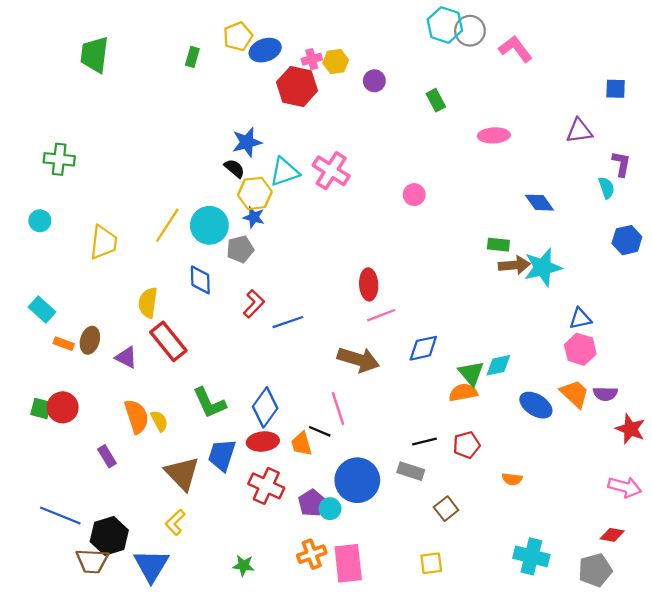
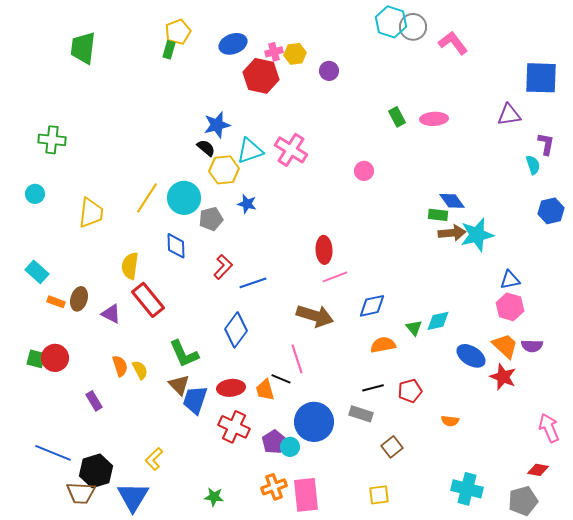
yellow pentagon: (238, 36) -> (178, 32), moved
blue square: (616, 89) -> (541, 78), size x1.8
green rectangle: (436, 100) -> (397, 117), moved
blue diamond: (539, 203) -> (452, 201), moved
blue star: (254, 217) -> (247, 204), moved
green triangle: (471, 373) -> (414, 328), size x0.7
orange semicircle: (463, 393) -> (383, 345), moved
blue diamond: (265, 407) -> (236, 330), moved
orange semicircle: (137, 416) -> (120, 366), size x0.7
red star: (630, 429) -> (503, 377), moved
brown triangle: (182, 473) -> (179, 385), moved, size x0.7
pink arrow: (625, 487) -> (549, 428), turned -128

